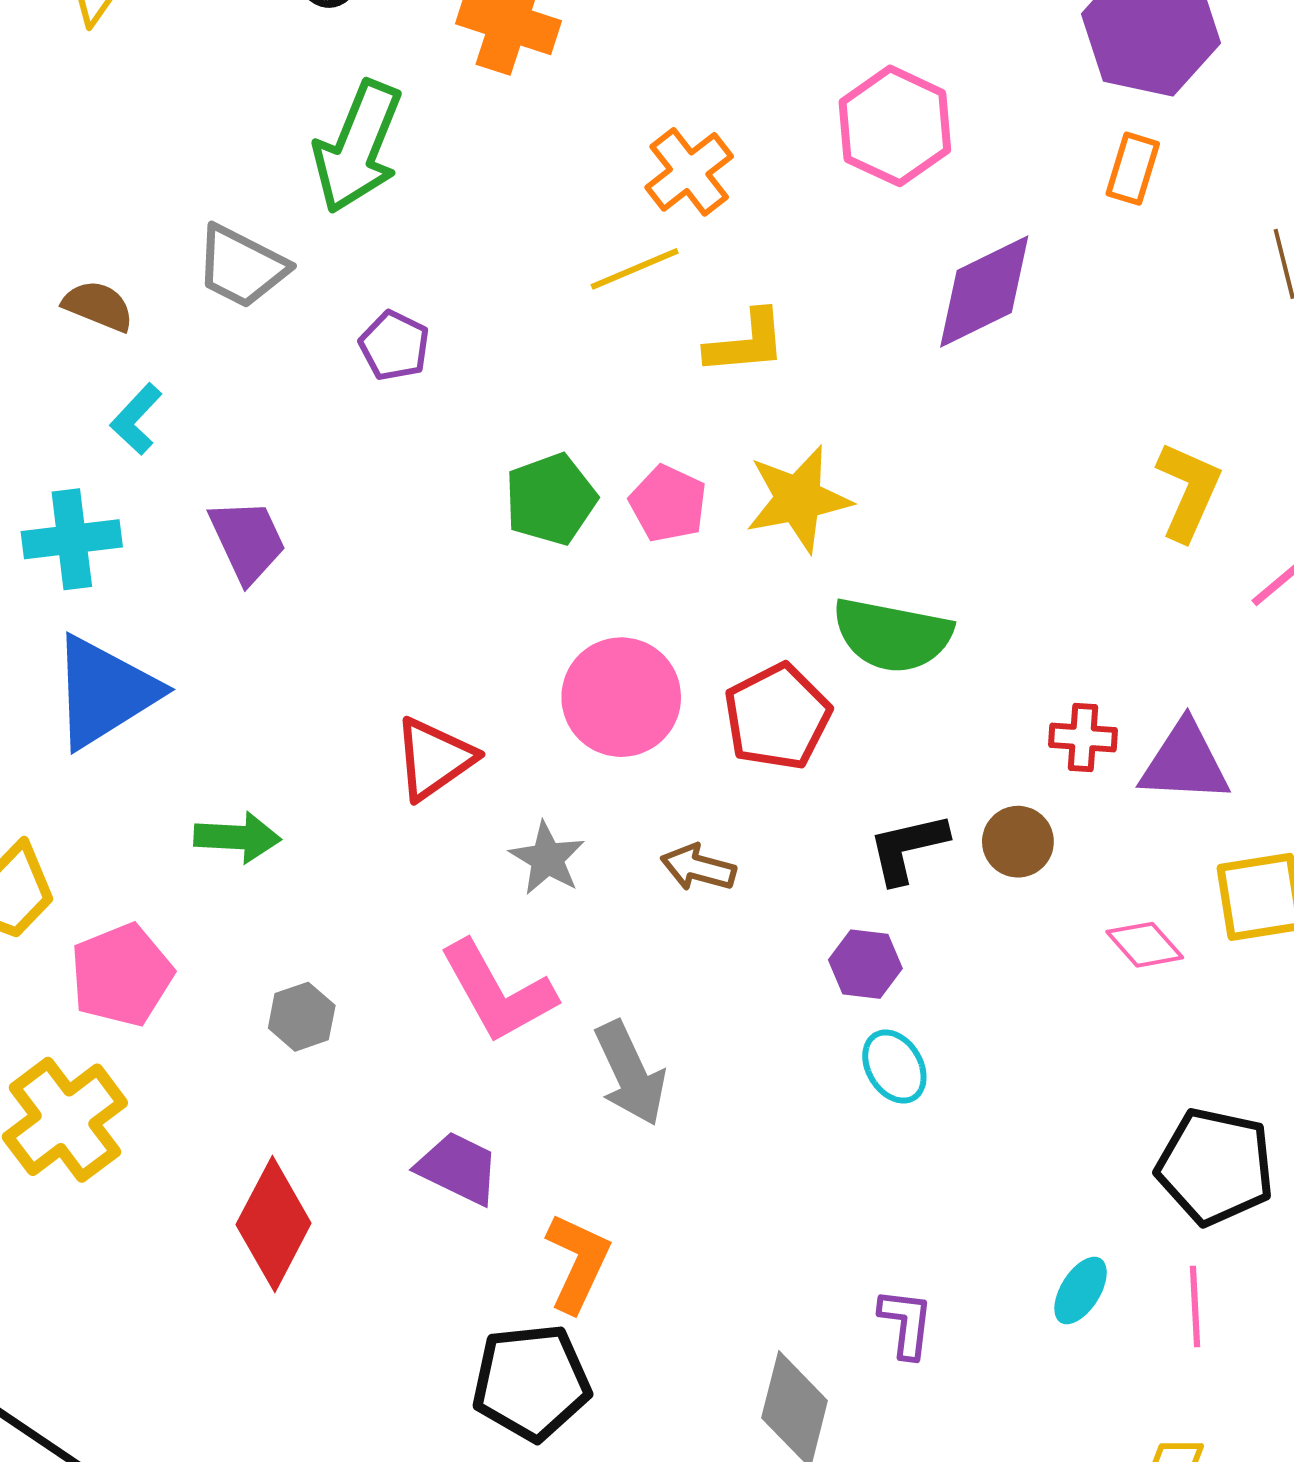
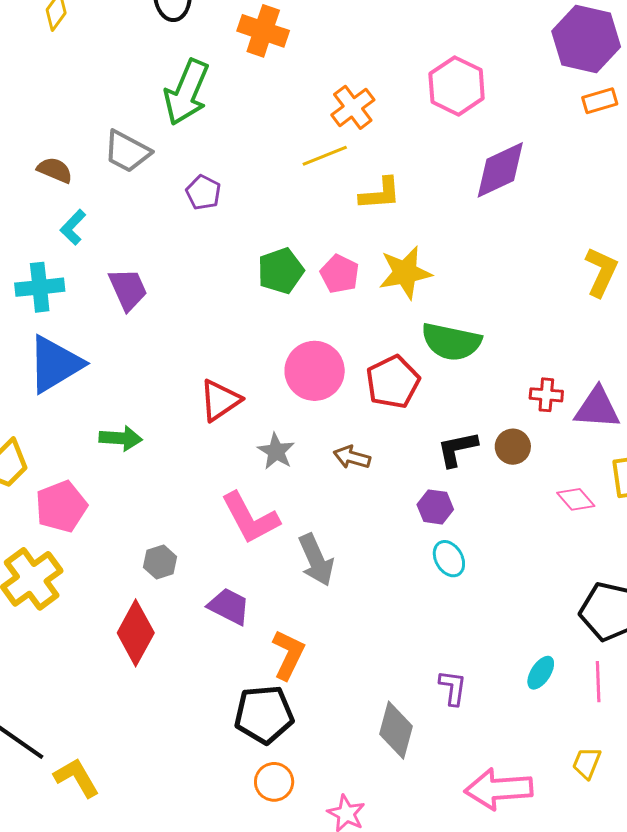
orange rectangle: (1133, 169) -> (600, 101), moved, turned 56
gray hexagon: (302, 1017) -> (160, 562), moved

